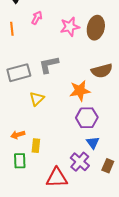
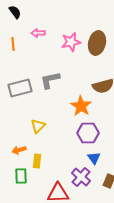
pink arrow: (37, 18) -> (38, 33), turned -120
orange star: (80, 91) -> (81, 106), turned -30
yellow triangle: (37, 99) -> (38, 126), moved

